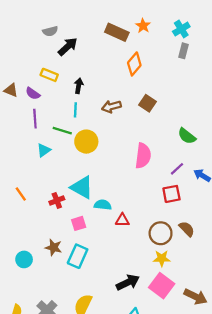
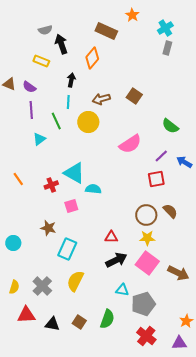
orange star: (143, 26) -> (132, 15), moved
black arrow: (68, 46) -> (61, 44), turned -66
orange diamond: (134, 64) -> (92, 58), moved
yellow rectangle: (49, 75) -> (41, 61), moved
green line: (62, 131) -> (56, 121), turned 48
yellow circle: (86, 142) -> (88, 122), moved
pink semicircle: (143, 156) -> (130, 144), turned 50
red triangle: (122, 220) -> (111, 237), moved
cyan rectangle: (78, 256) -> (67, 249), moved
cyan circle: (24, 259) -> (13, 243), moved

